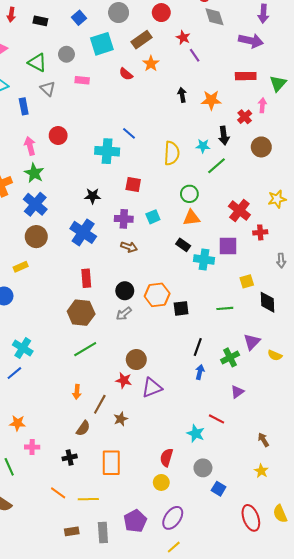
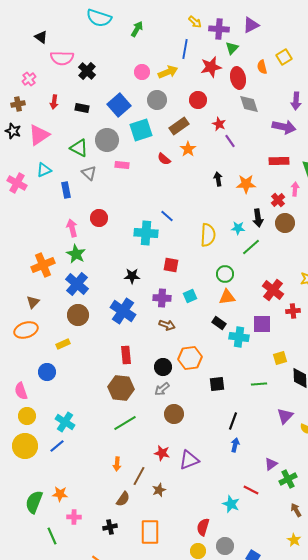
blue square: (79, 18) -> (119, 105), size x1.6
gray circle: (66, 54) -> (107, 140), size x1.5
brown circle: (261, 147) -> (285, 223), moved
orange hexagon: (157, 295) -> (190, 358), moved
green cross: (230, 357) -> (288, 479), moved
brown circle: (136, 360) -> (174, 414), moved
gray circle: (203, 468) -> (225, 546), moved

